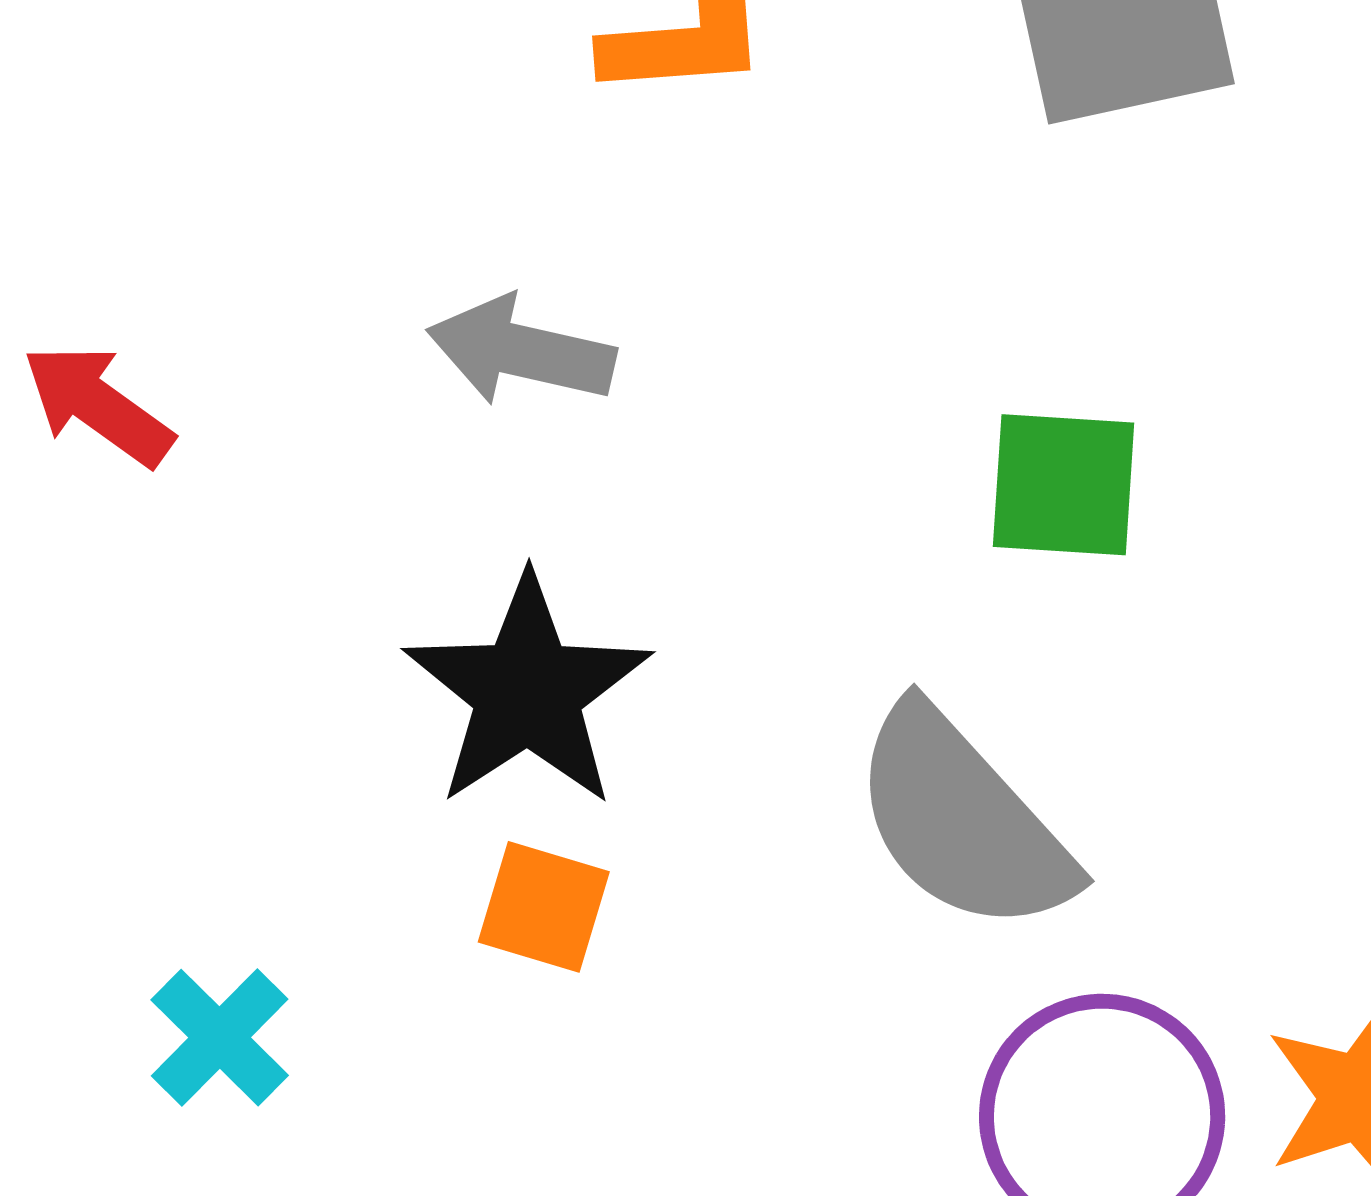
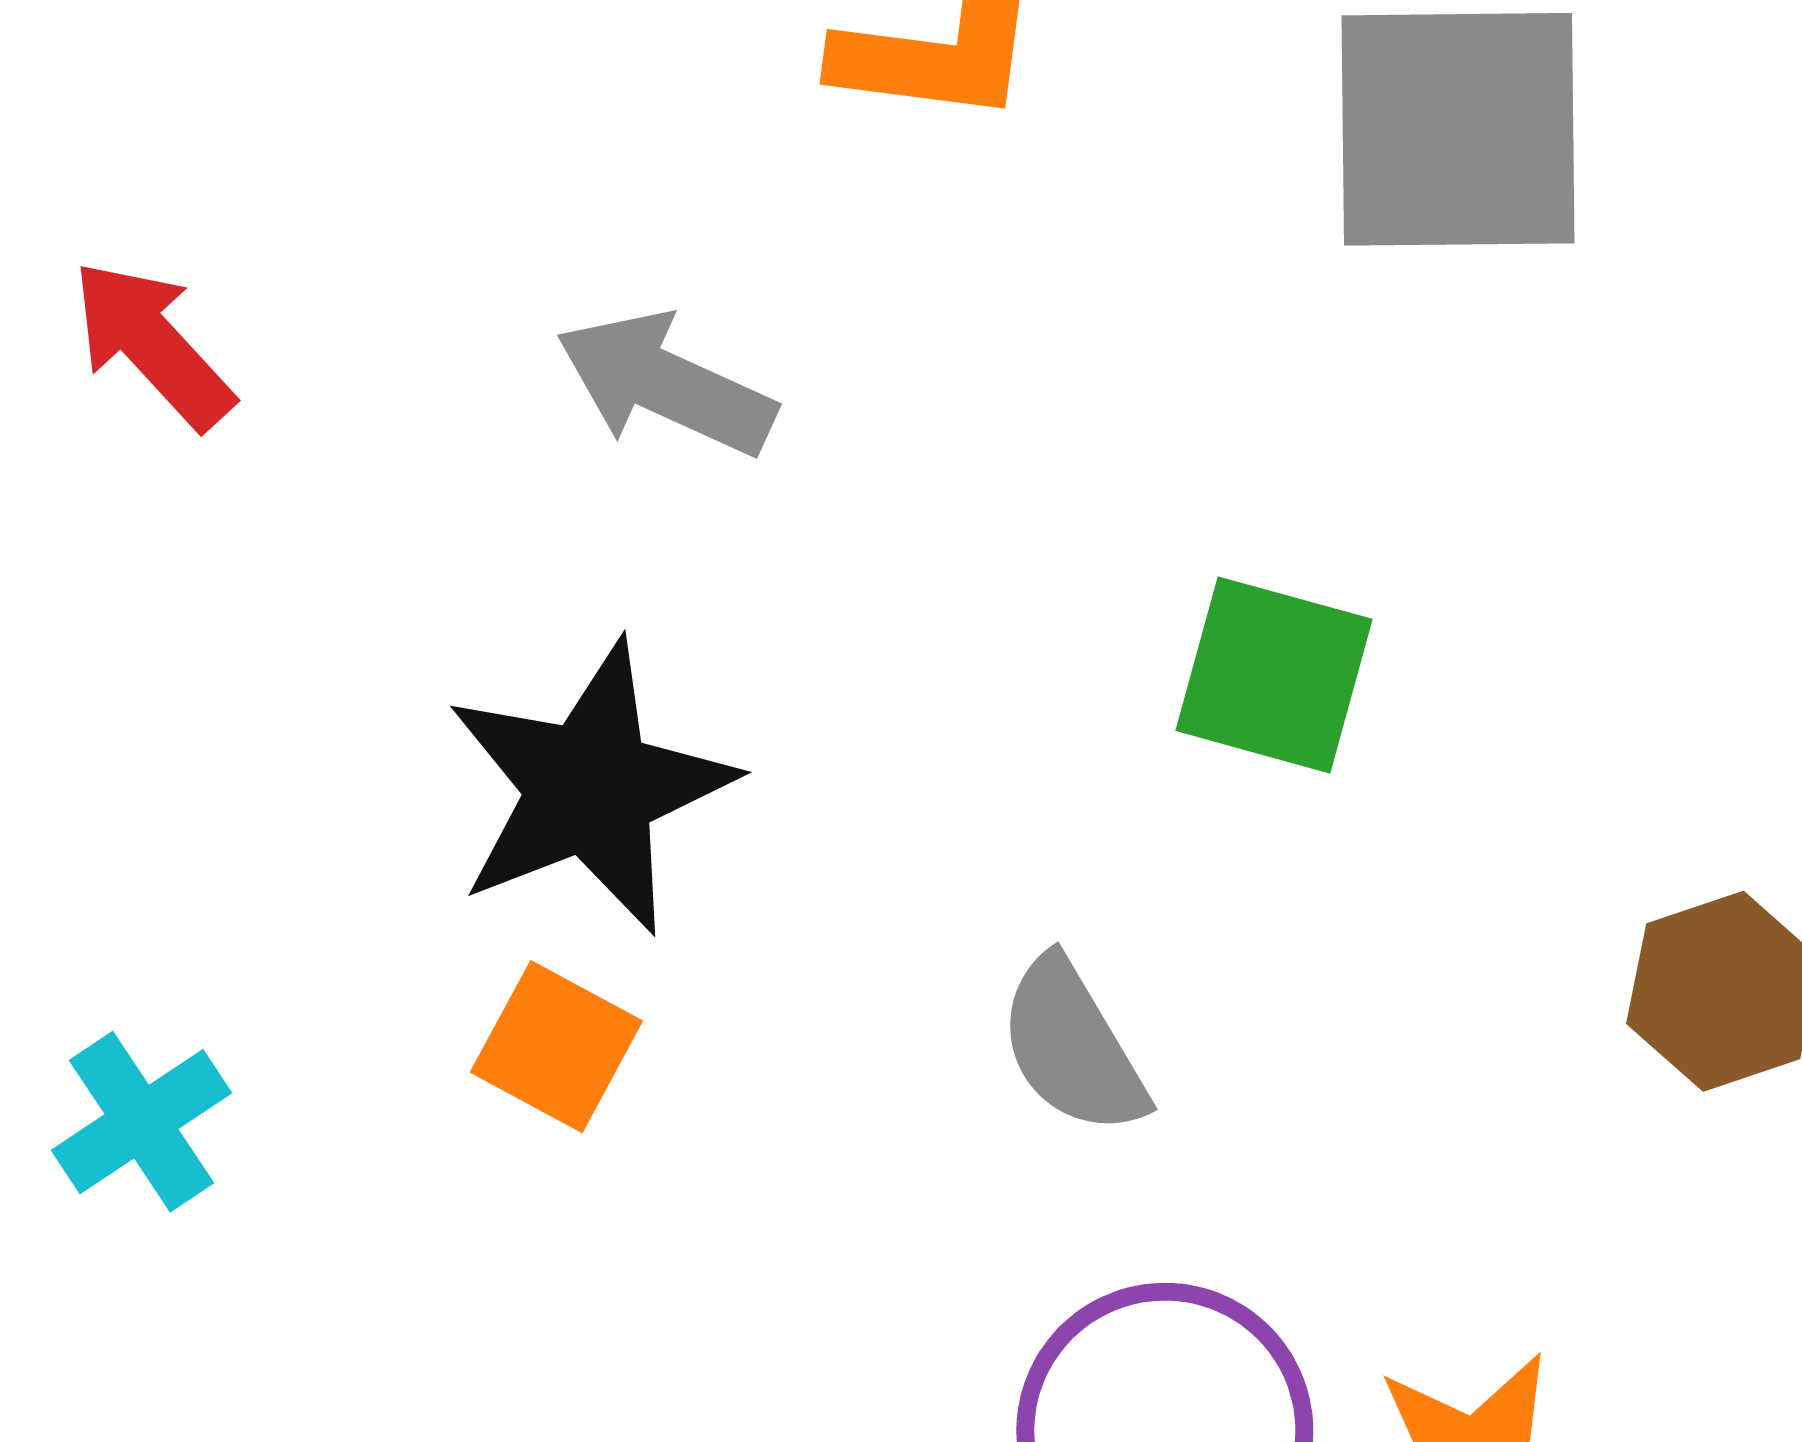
gray semicircle: (962, 820) -> (1072, 1047), size x0.6

